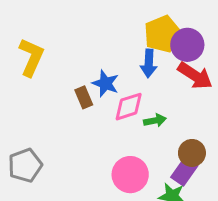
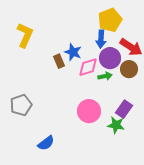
purple circle: (187, 45) -> (110, 58), moved
brown circle: (192, 153) -> (129, 69), moved

